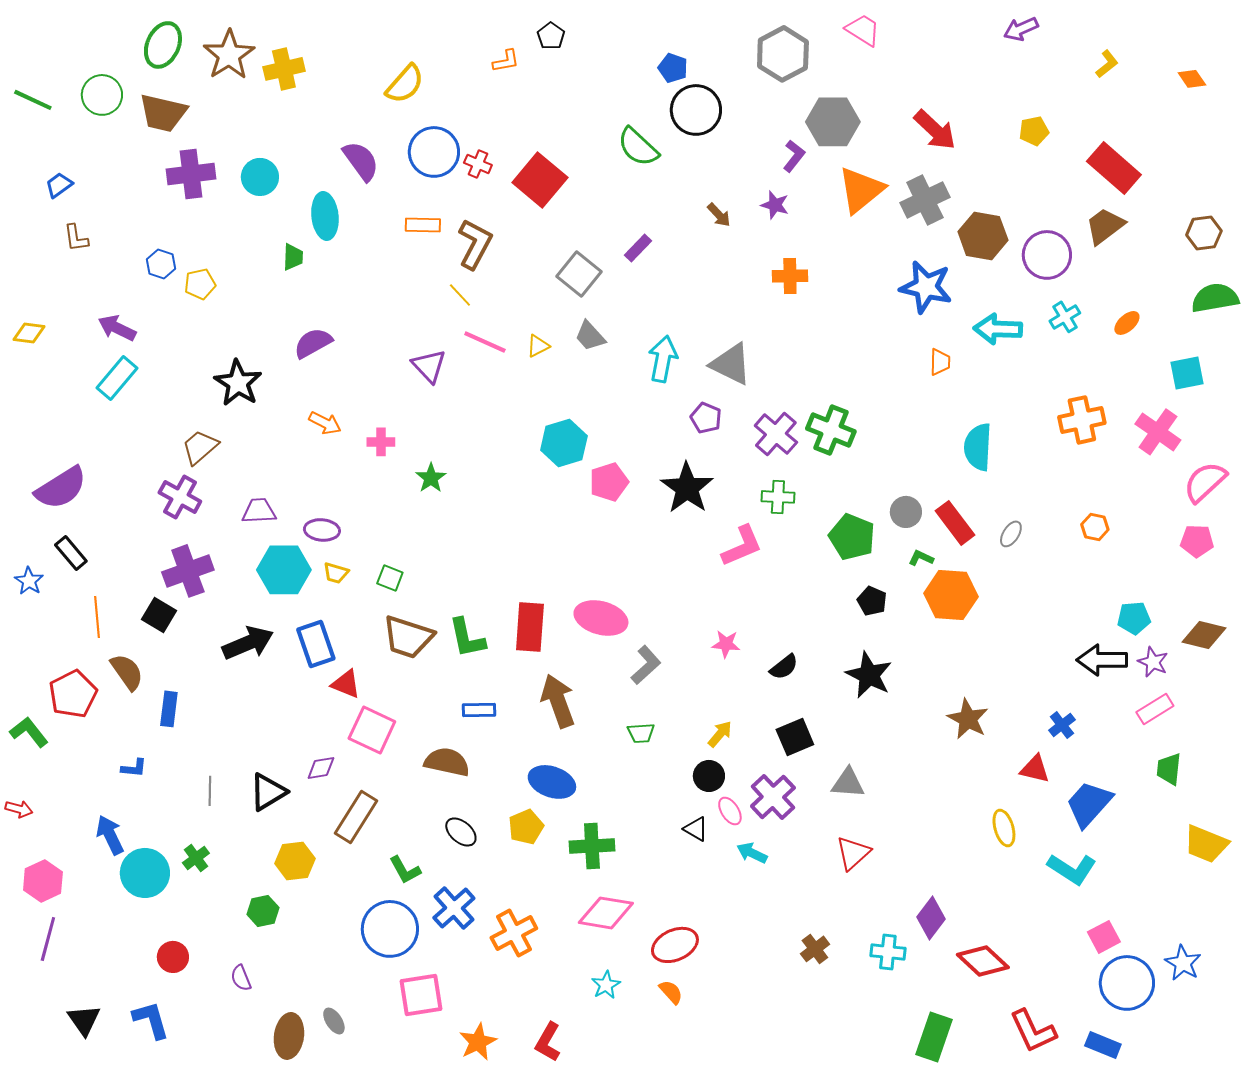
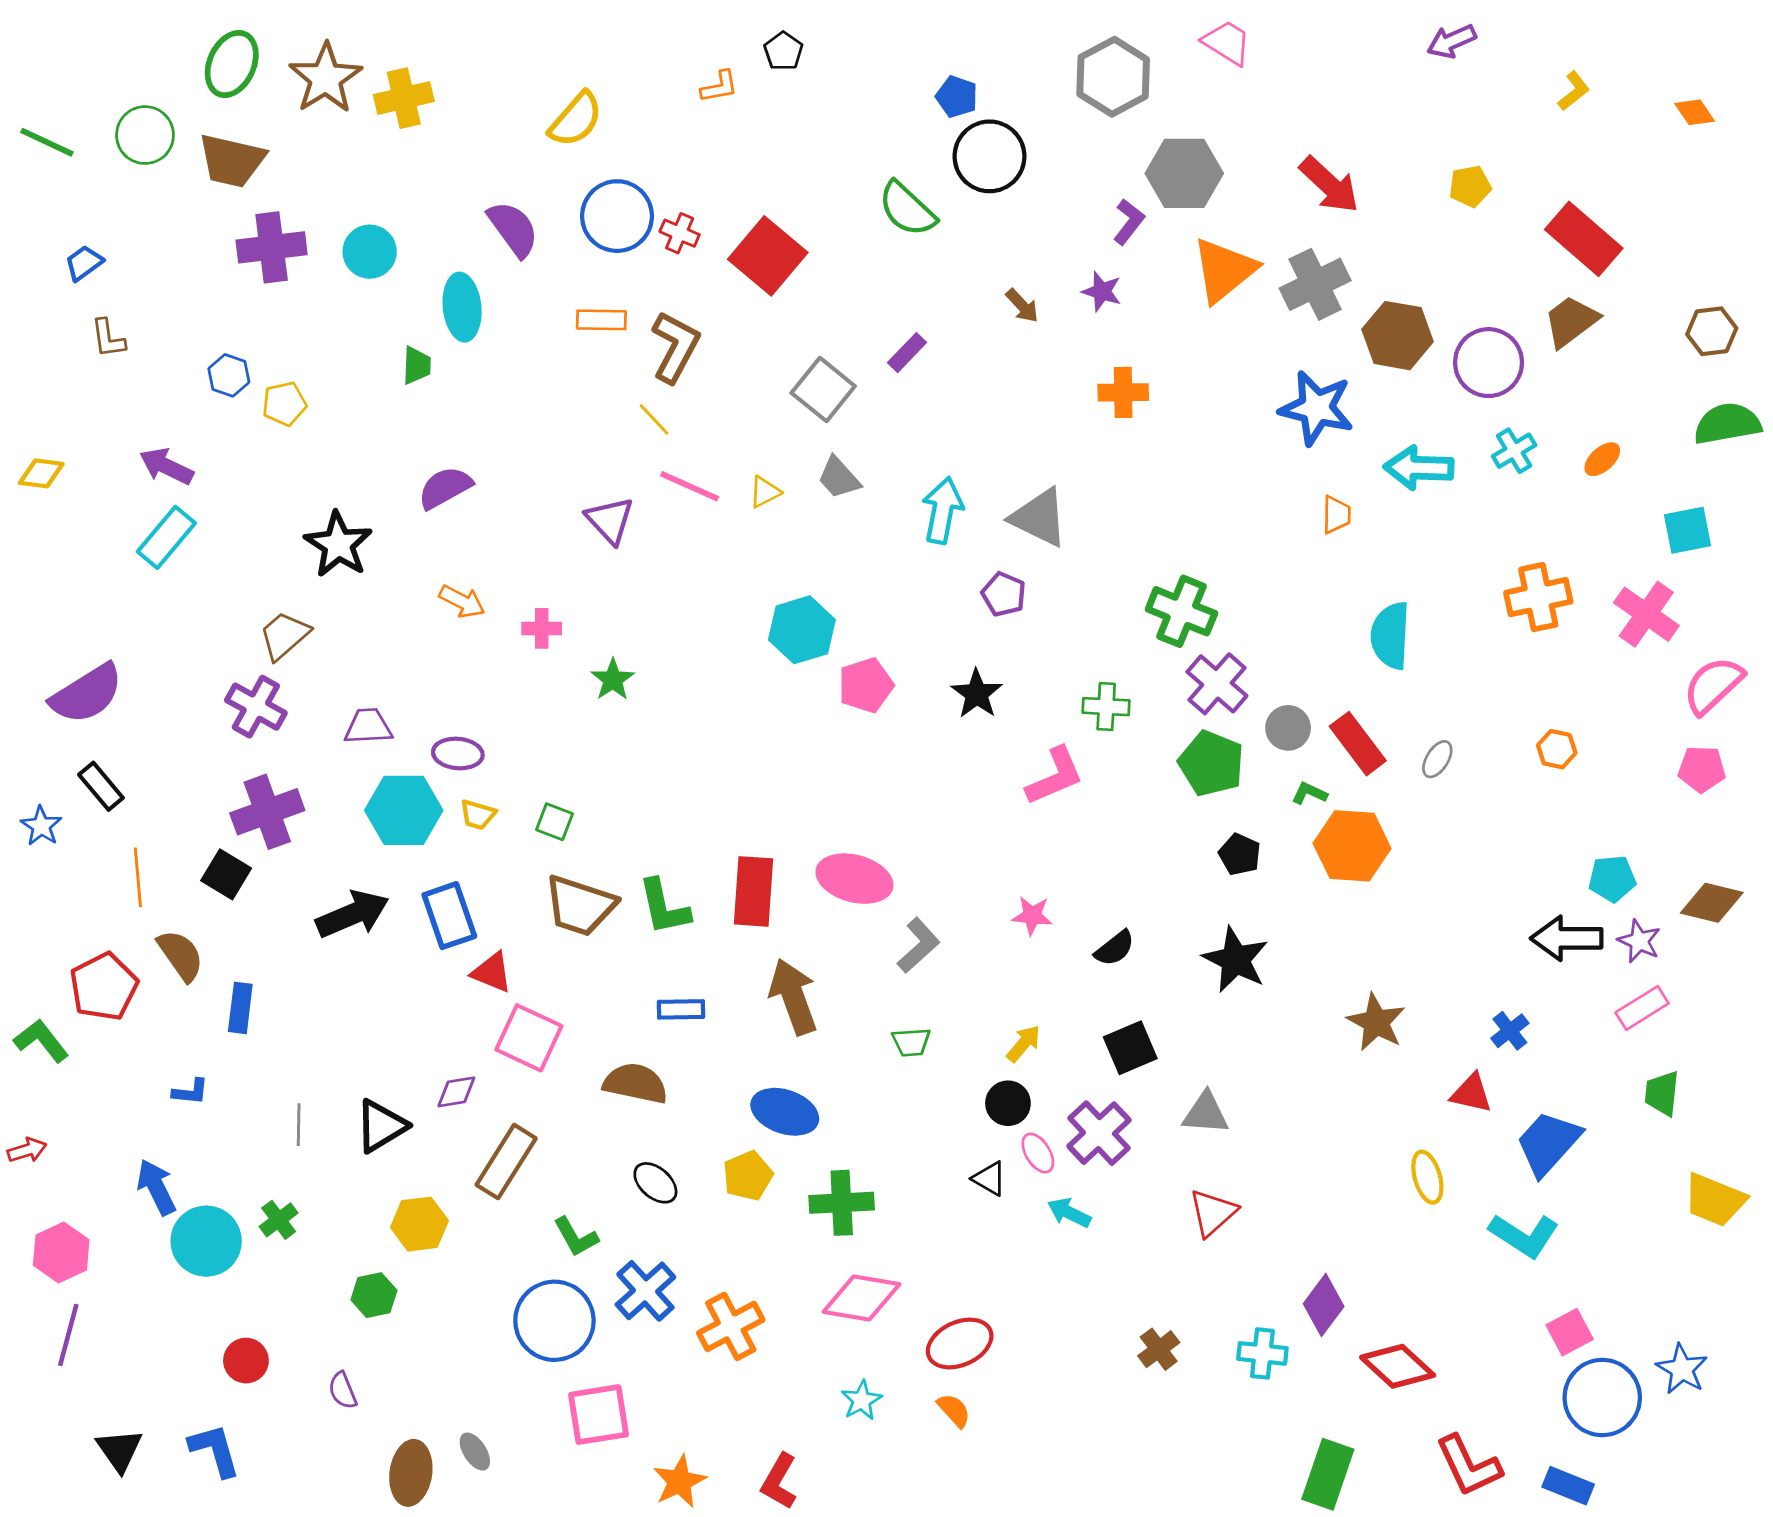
purple cross: (776, 434) -> (1217, 684), moved
black star: (687, 488) -> (977, 694), size x0.7
red arrow: (19, 809) -> (27, 1150), turned -32

